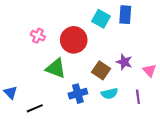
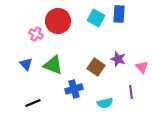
red circle: (74, 40) -> (58, 21), moved
blue triangle: (11, 93) -> (26, 64), moved
cyan semicircle: (109, 94) -> (105, 103), moved

